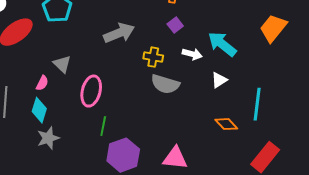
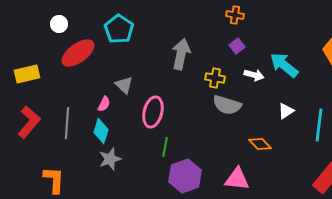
gray arrow: (119, 33) -> (181, 54), turned -56
white triangle: (219, 80) -> (286, 111), moved
orange diamond: (226, 124) -> (260, 144), moved

